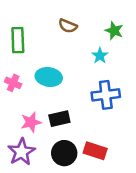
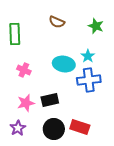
cyan star: (100, 56) -> (88, 56), moved
cyan ellipse: (49, 77) -> (64, 64), moved
pink cross: (13, 83) -> (24, 70), moved
purple star: (21, 152) -> (18, 128), size x0.7

